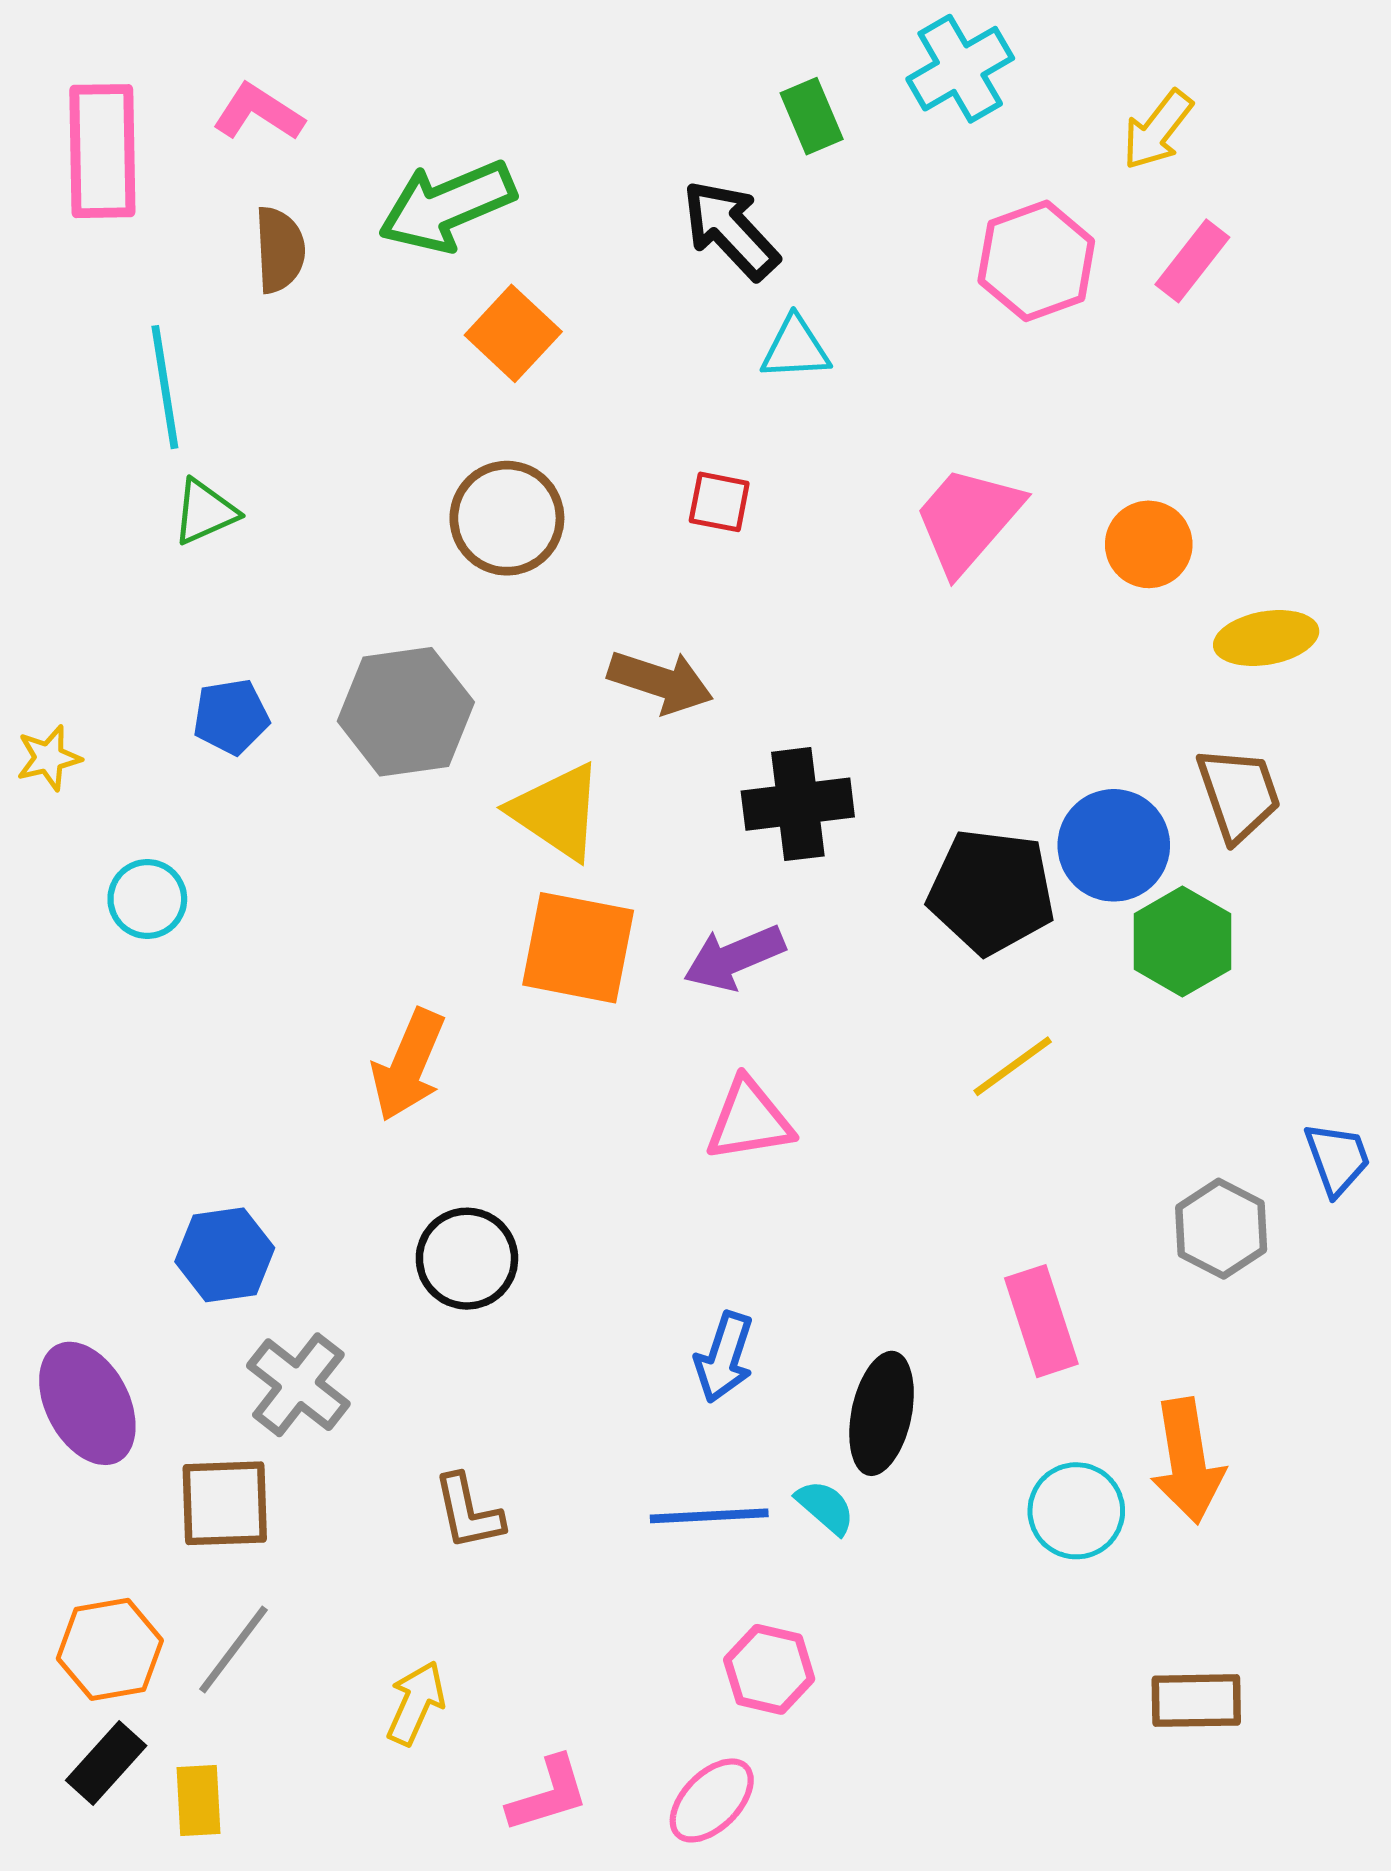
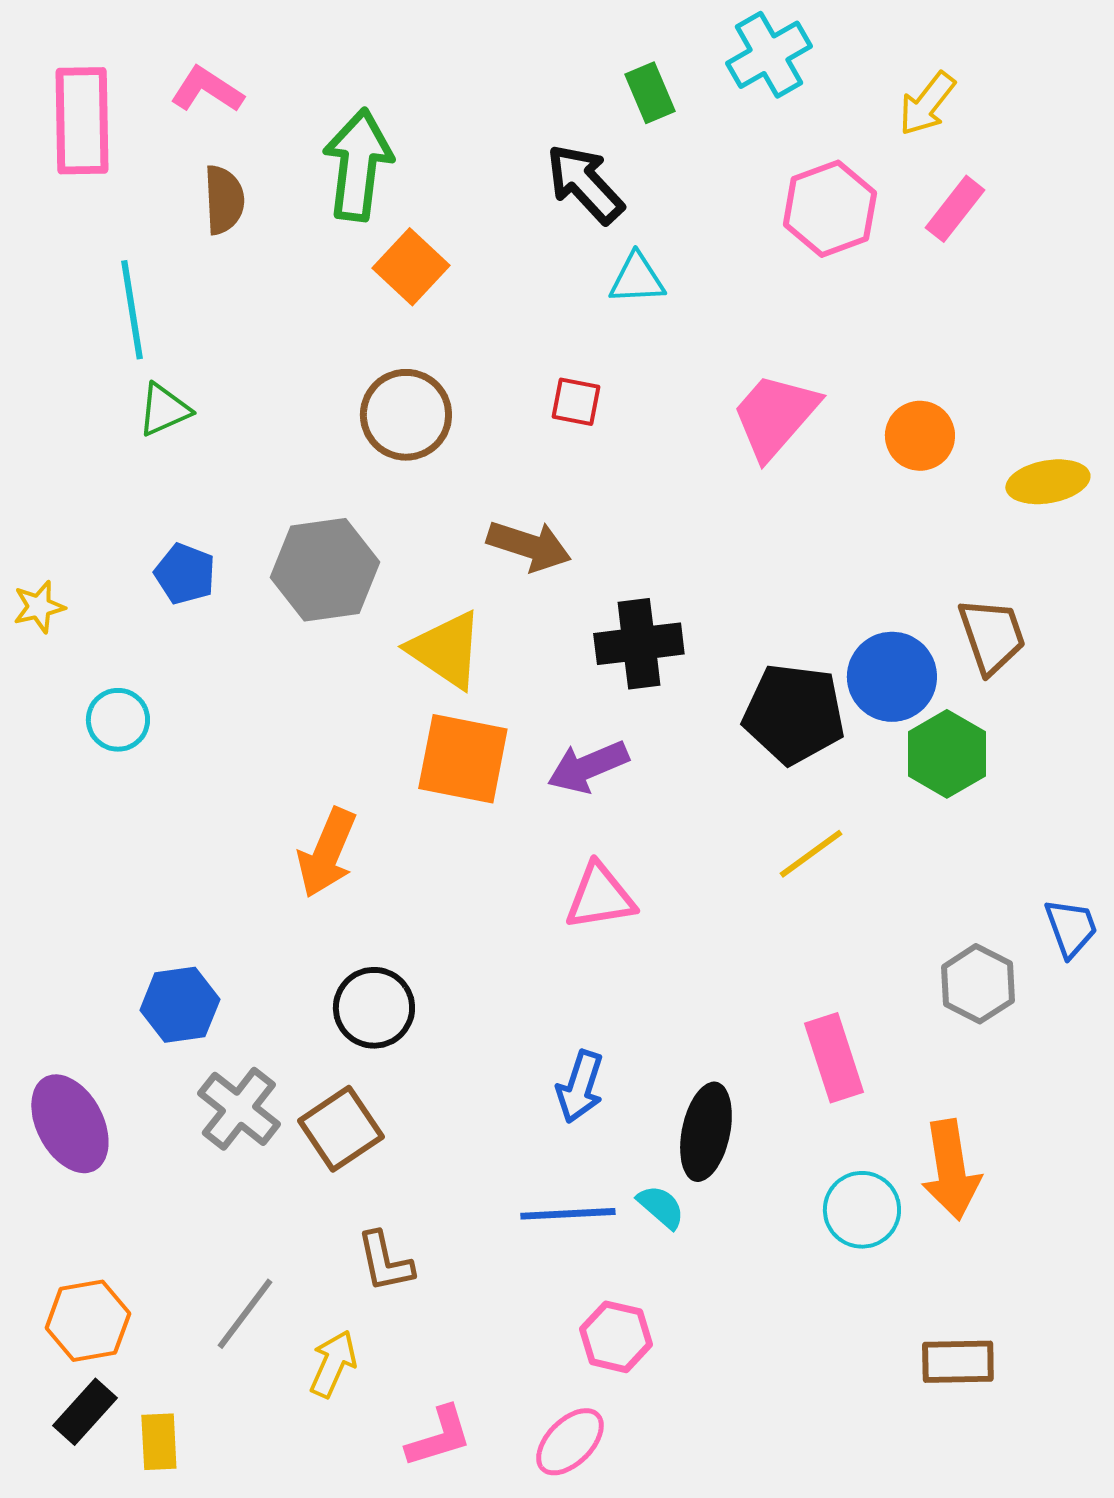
green arrow: (447, 206) -> (358, 165), turned 120
yellow ellipse: (1266, 638) -> (1048, 482), moved
blue pentagon: (231, 717) -> (185, 574), turned 30
brown square: (225, 1503) -> (341, 1129), moved, turned -32
brown L-shape: (468, 1512) -> (385, 1262), moved
gray line: (233, 1649) -> (245, 1314), moved

